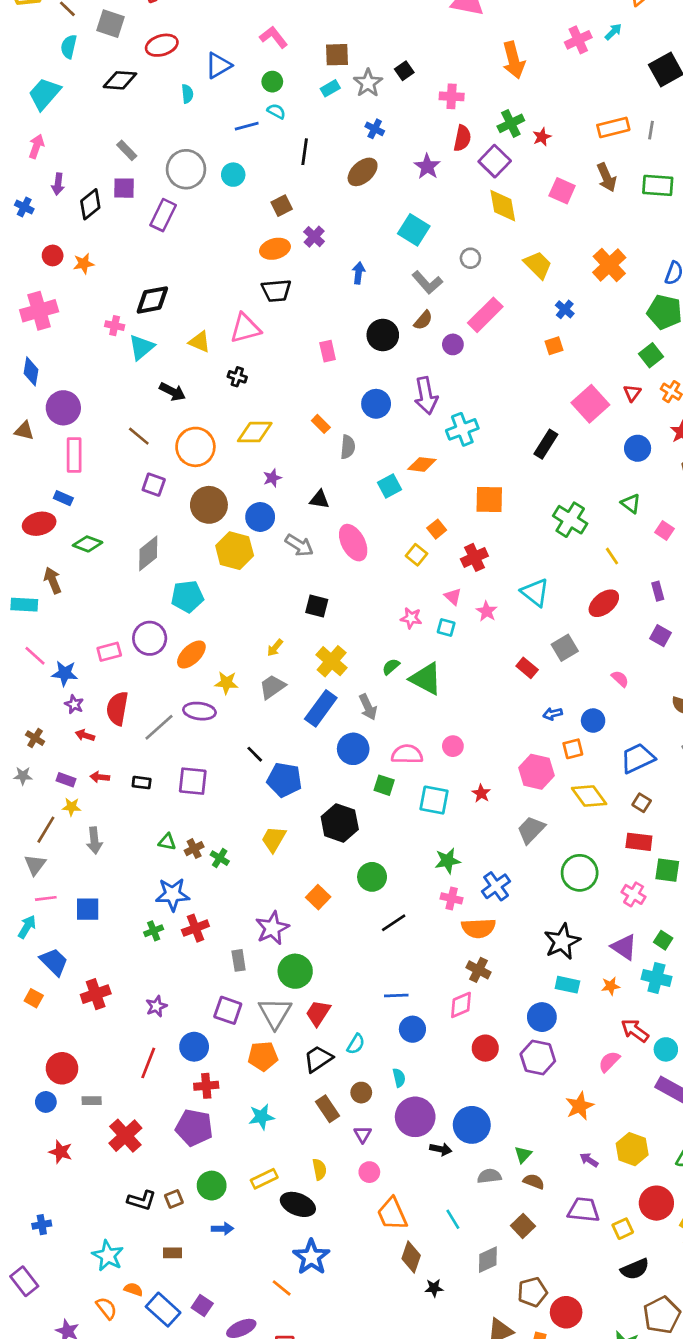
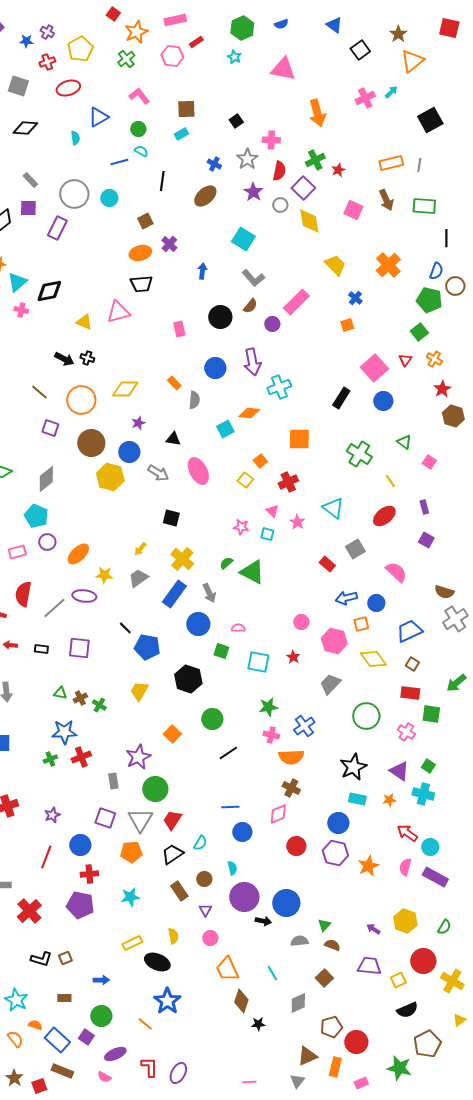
red ellipse: (162, 45) -> (68, 88), moved
gray star: (368, 83) -> (247, 159), moved
gray circle: (470, 258) -> (280, 205), moved
cyan triangle: (142, 347) -> (17, 282), moved
black cross: (237, 377) -> (87, 358), moved
blue circle: (638, 448) -> (383, 401), moved
cyan pentagon: (187, 597) -> (36, 516), moved, turned 30
purple circle: (150, 638) -> (47, 542), size x0.7
pink semicircle: (620, 679) -> (396, 572), size x1.6
blue arrow: (553, 714) -> (346, 598), size x1.5
pink circle: (453, 746) -> (301, 622), moved
pink semicircle: (407, 754) -> (238, 628), size x0.6
pink semicircle: (609, 1062) -> (405, 867), moved, turned -30
orange star: (580, 1106) -> (368, 866), moved
green circle: (212, 1186) -> (101, 1016), moved

